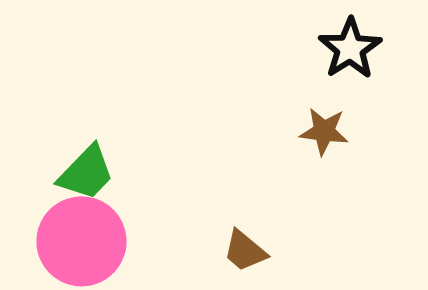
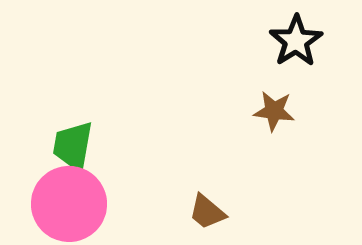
green trapezoid: (86, 173) -> (73, 146), turned 146

